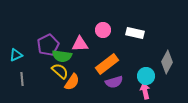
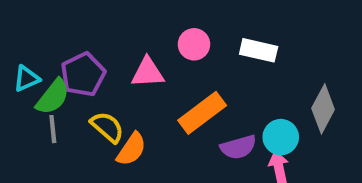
cyan triangle: (16, 55) -> (27, 79), moved
green semicircle: (62, 56) -> (53, 97), moved, turned -60
gray line: (22, 79) -> (53, 129), moved
purple semicircle: (114, 82) -> (238, 147), moved

